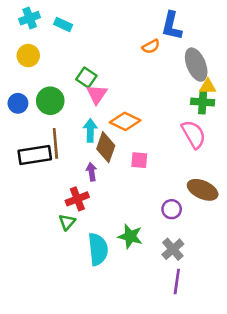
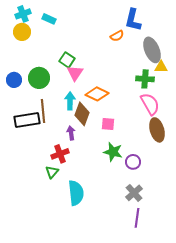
yellow circle: (28, 56) -> (22, 32), moved
green cross: (203, 102) -> (145, 79), moved
brown ellipse: (203, 190) -> (157, 130), moved, turned 50
green star: (130, 236) -> (113, 152), moved

